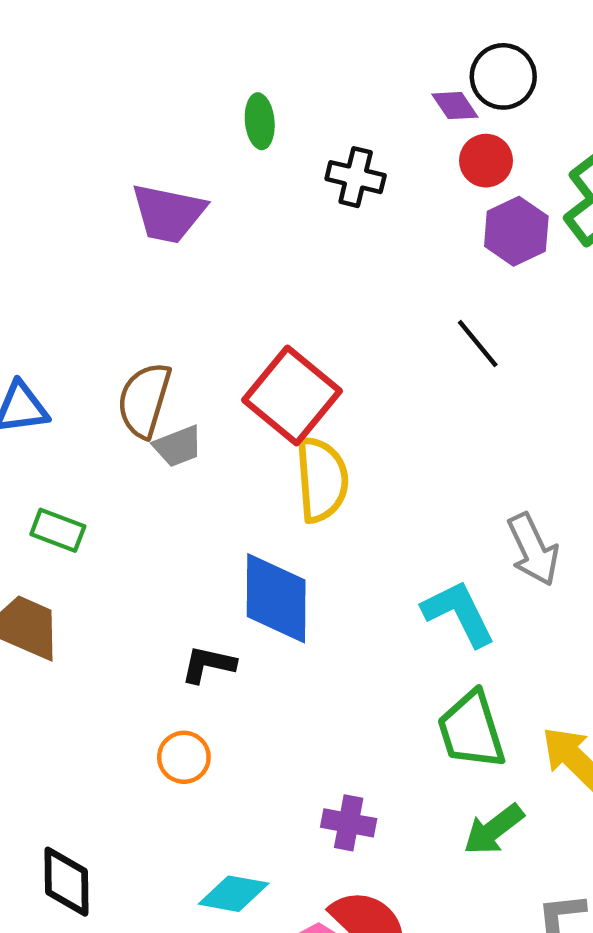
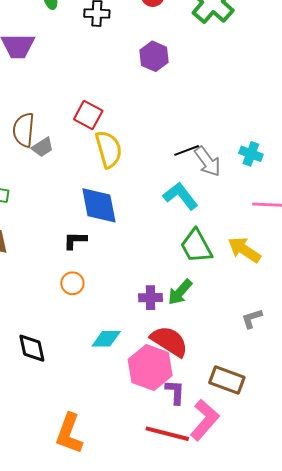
purple hexagon: (516, 231) -> (154, 56), moved
black line: (478, 344) -> (187, 150), moved, turned -60
red square: (292, 396) -> (88, 115), size x0.7
green arrow: (494, 829) -> (180, 292), moved

